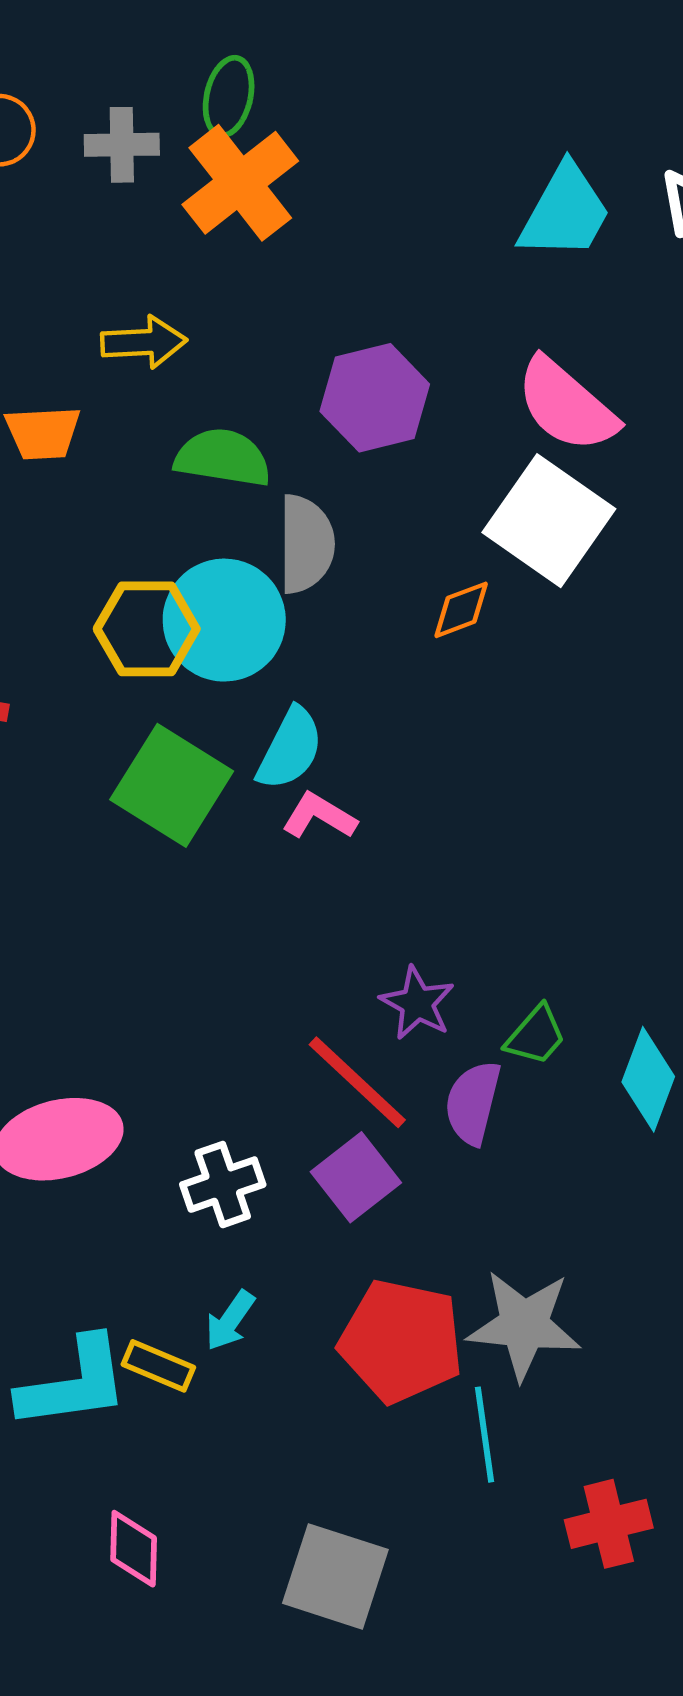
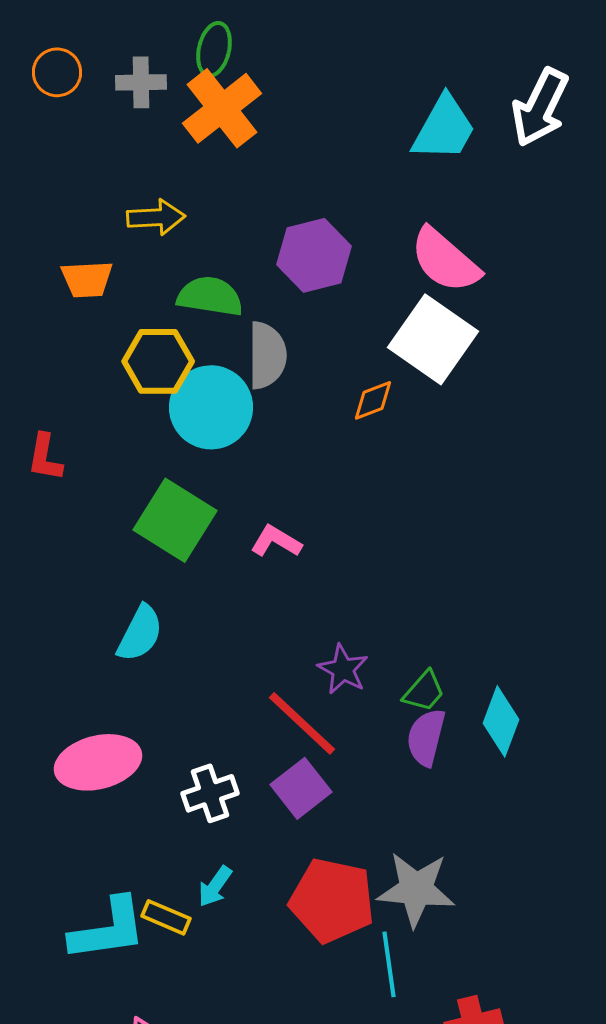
yellow hexagon: (147, 629) -> (158, 361), moved
cyan semicircle: (290, 749) -> (140, 633), moved
purple semicircle: (473, 1103) -> (426, 737), moved

